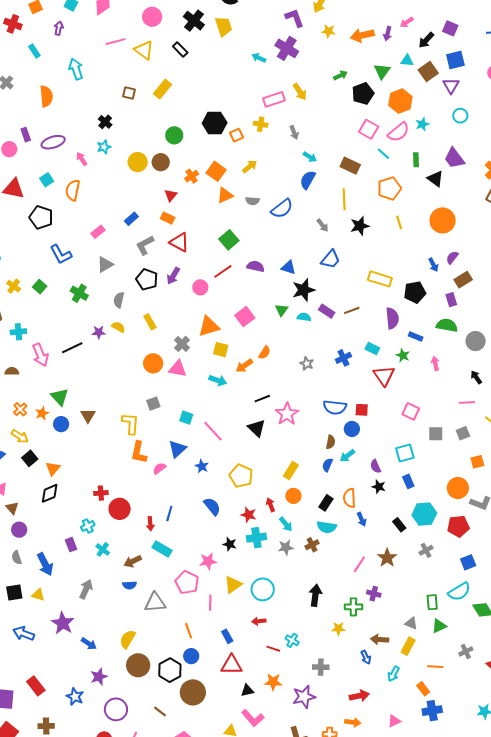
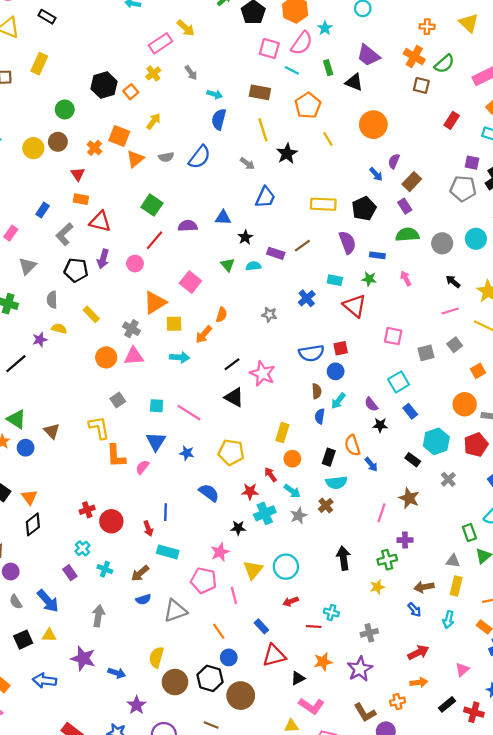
yellow cross: (261, 124) -> (153, 73), turned -32
black star: (304, 290) -> (245, 237), size x0.6

